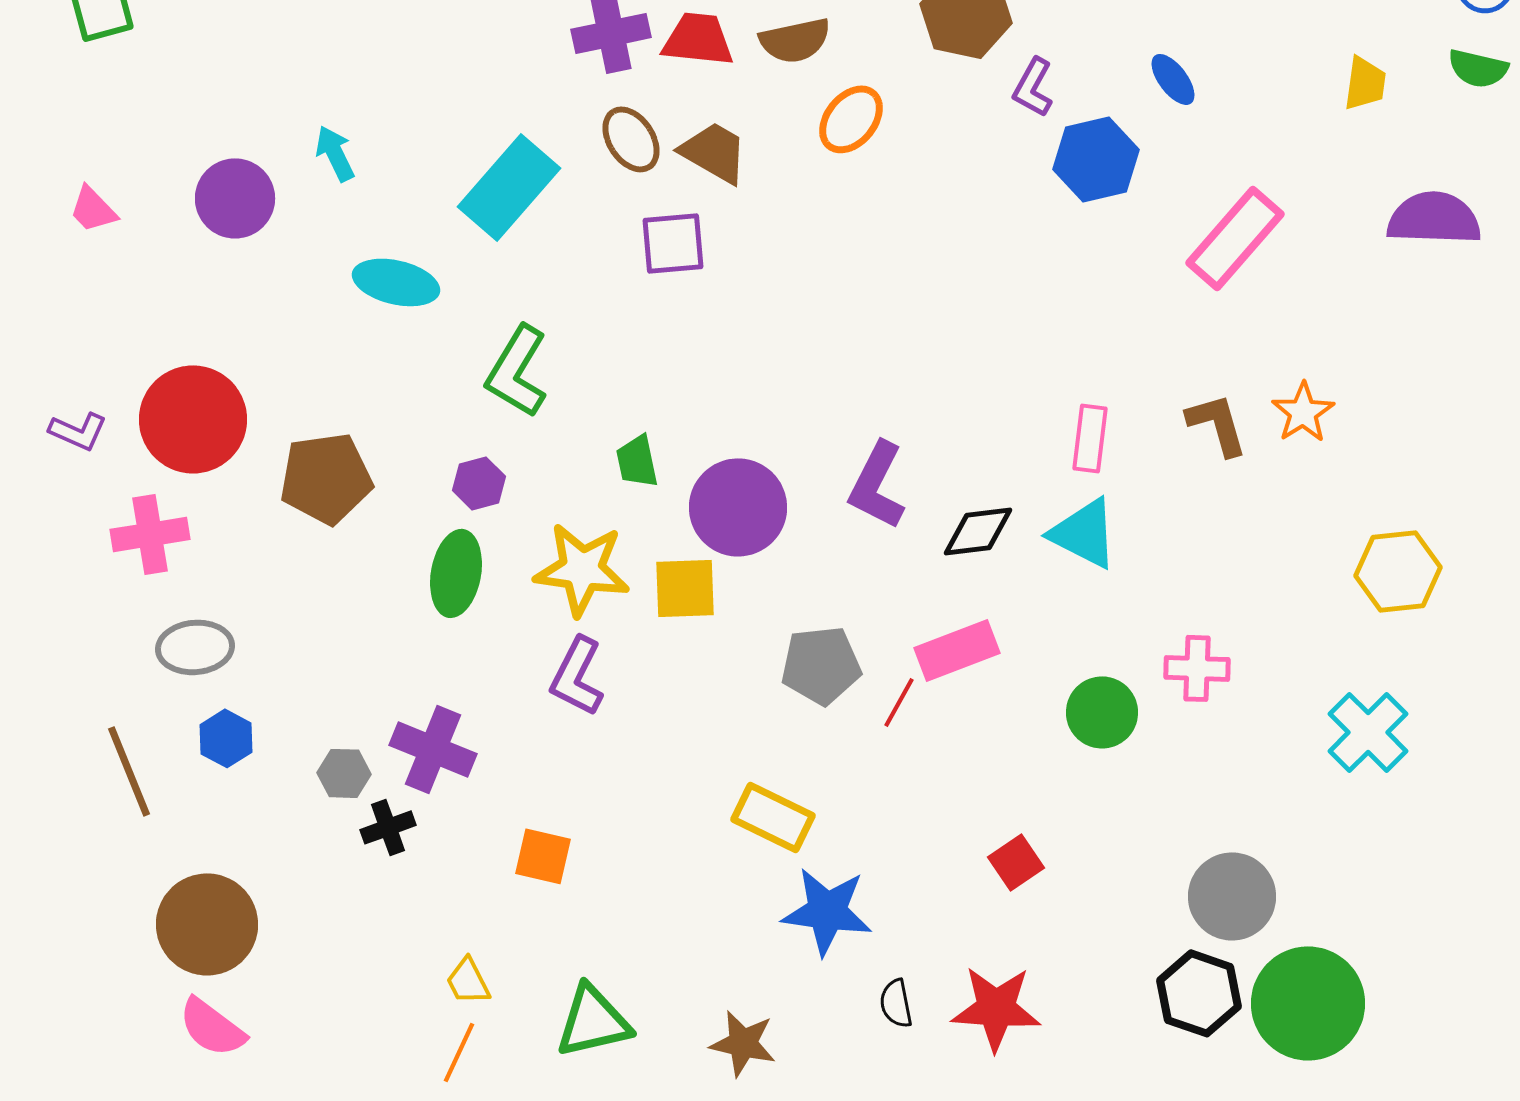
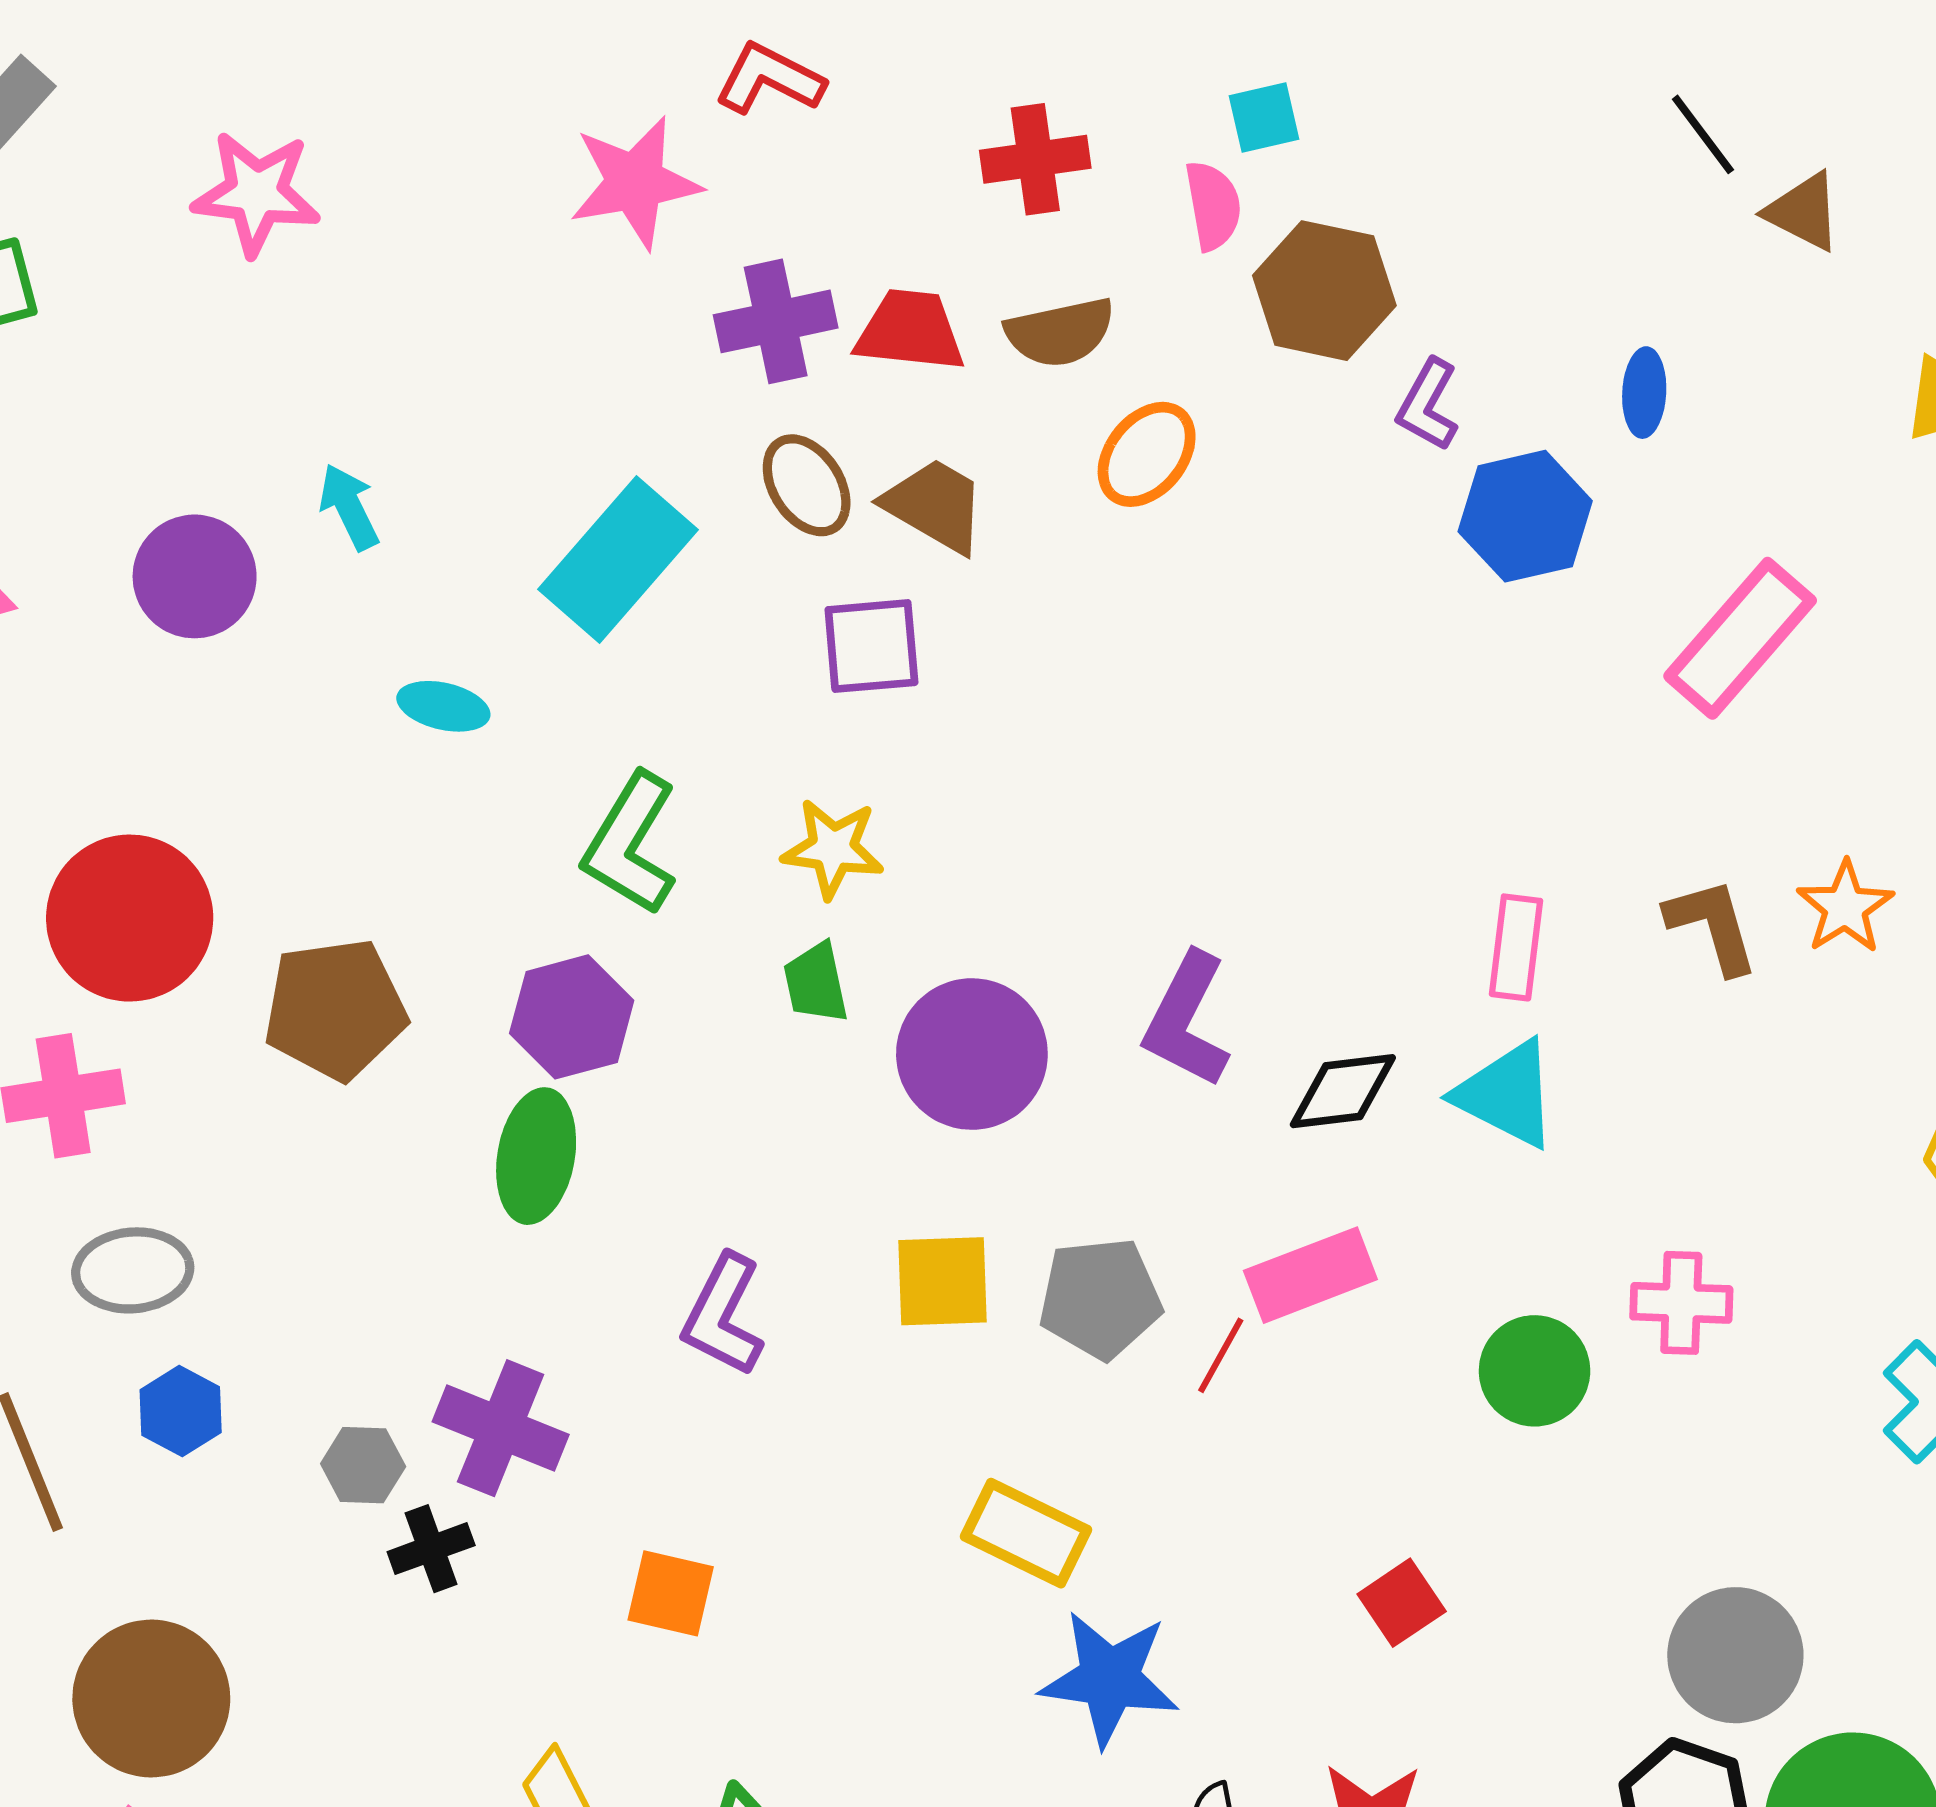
blue ellipse: (1173, 79) -> (1644, 393), turned 40
cyan ellipse: (396, 282) -> (443, 706), size x0.7
purple hexagon: (479, 483) -> (572, 1017), size x1.5
yellow star: (582, 569) -> (833, 848), moved, size x0.7
yellow square: (685, 588) -> (943, 1281), moved

